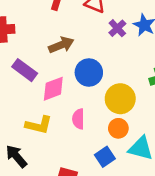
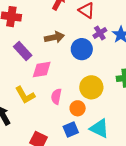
blue circle: (89, 72) -> (82, 49), moved
yellow L-shape: (39, 125) -> (25, 95), turned 35
orange circle: (118, 128) -> (78, 108), moved

